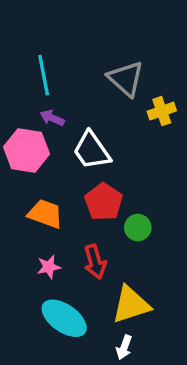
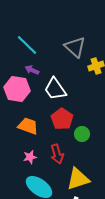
cyan line: (44, 75) -> (27, 45), turned -35

